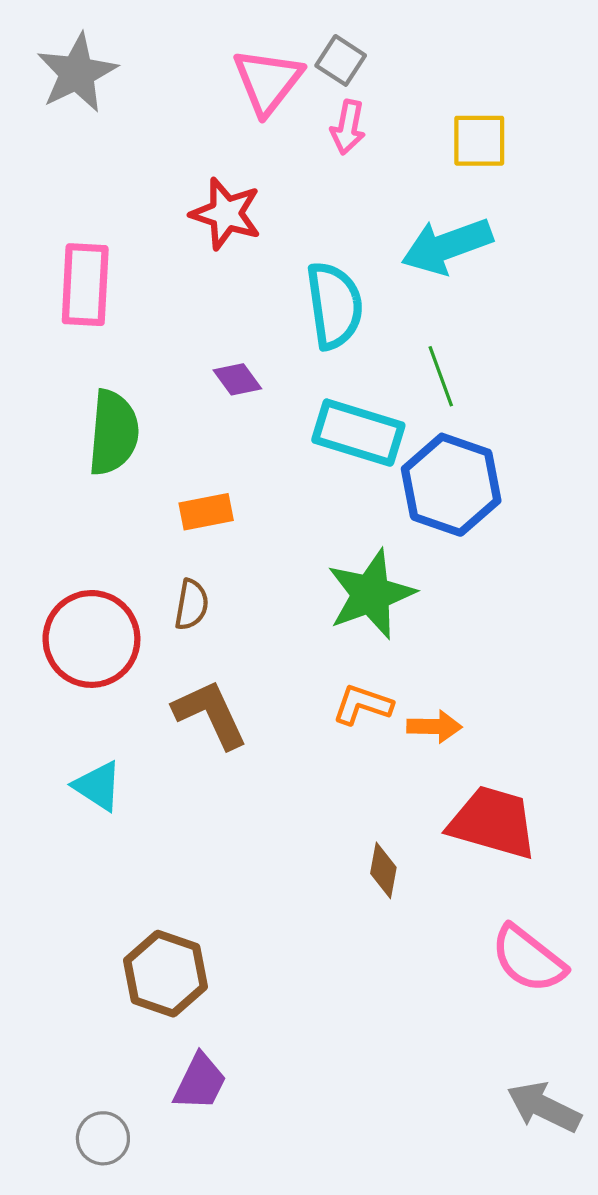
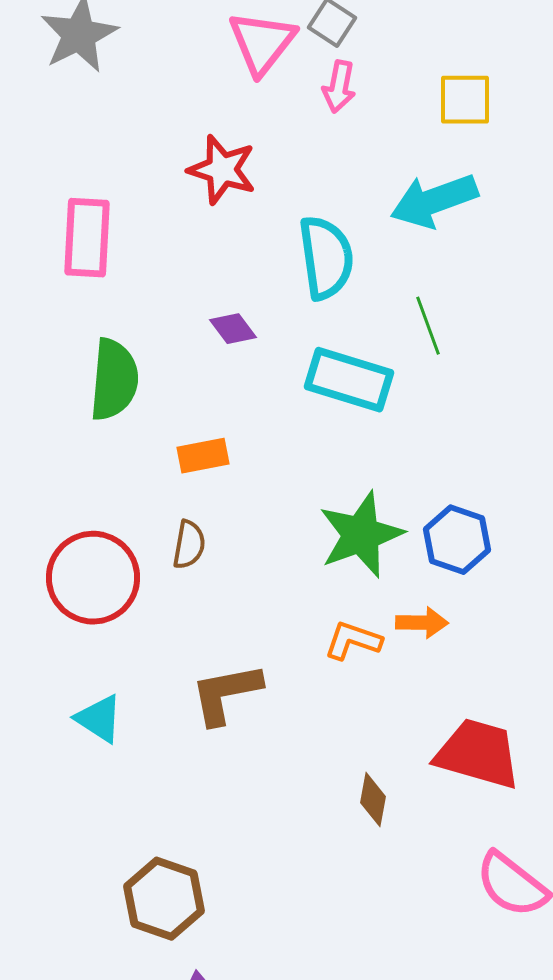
blue hexagon: (451, 485) -> (457, 540), moved, size x0.7
brown L-shape: (210, 714) -> (226, 694), moved, turned -76
orange arrow: (434, 727) -> (422, 623), moved

